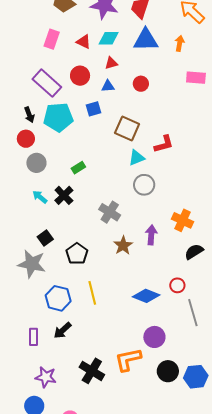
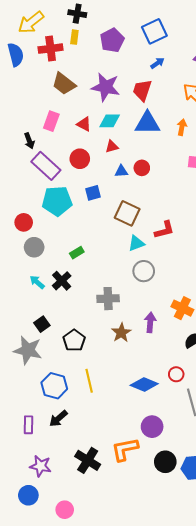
blue triangle: (108, 86) -> (121, 171), moved
black arrow: (29, 115) -> (29, 141), moved
gray cross: (110, 212) -> (108, 299), turned -35

